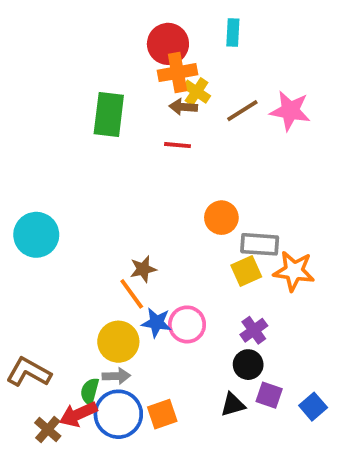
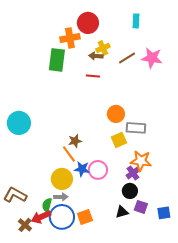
cyan rectangle: (233, 32) -> (136, 21), moved
orange cross: (178, 73) -> (70, 38), moved
yellow cross: (197, 92) -> (103, 48), turned 32
yellow square: (246, 271) -> (119, 140), moved
orange star: (294, 271) -> (141, 161), moved
blue square: (313, 407) -> (164, 213), turned 32

